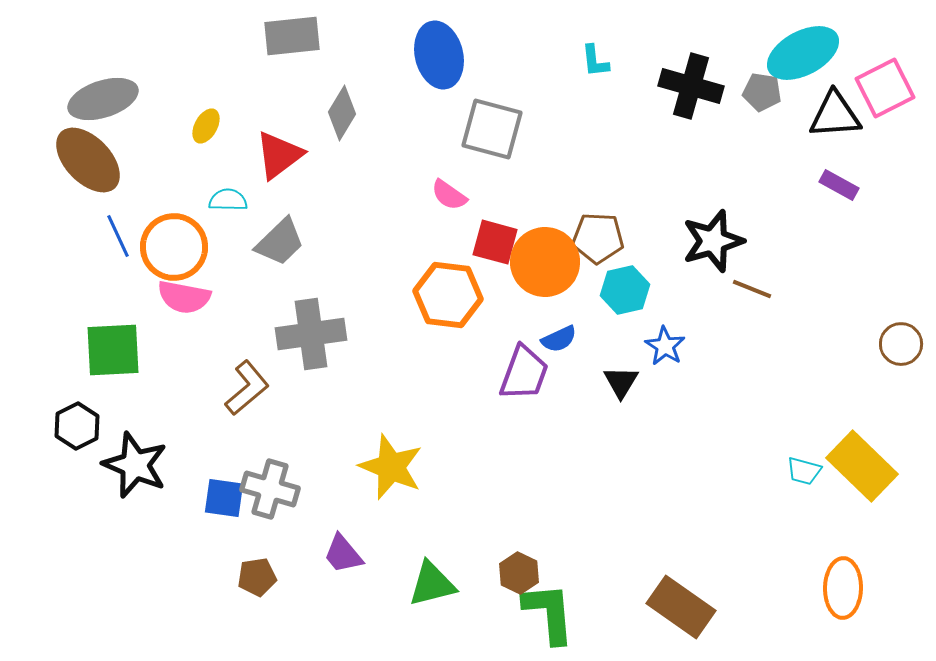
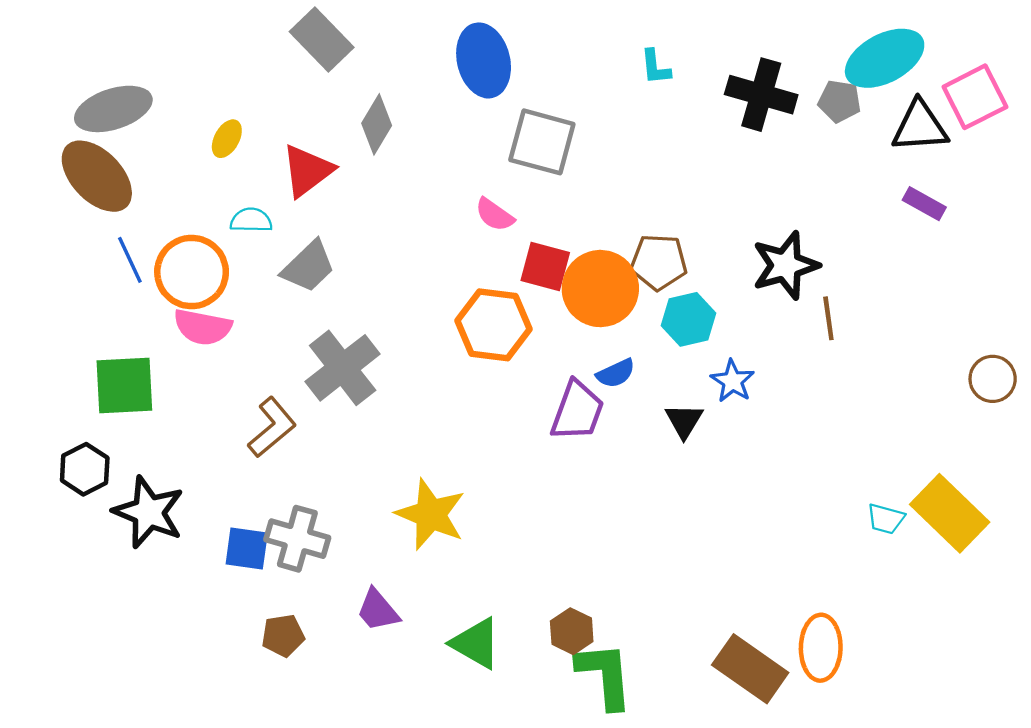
gray rectangle: (292, 36) -> (322, 40), turned 52
brown line: (752, 289) -> (828, 318), turned 60
gray cross: (311, 334) -> (343, 368), turned -30
green triangle: (432, 584) -> (476, 643), turned 44
orange ellipse: (843, 588) -> (821, 648), moved

